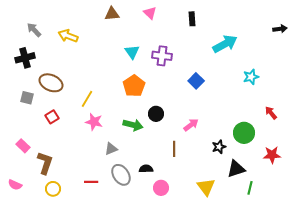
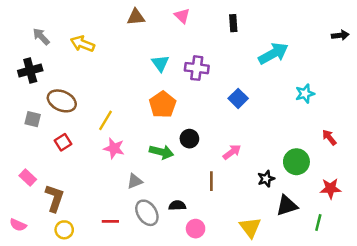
green line: (250, 188) -> (318, 223), moved

